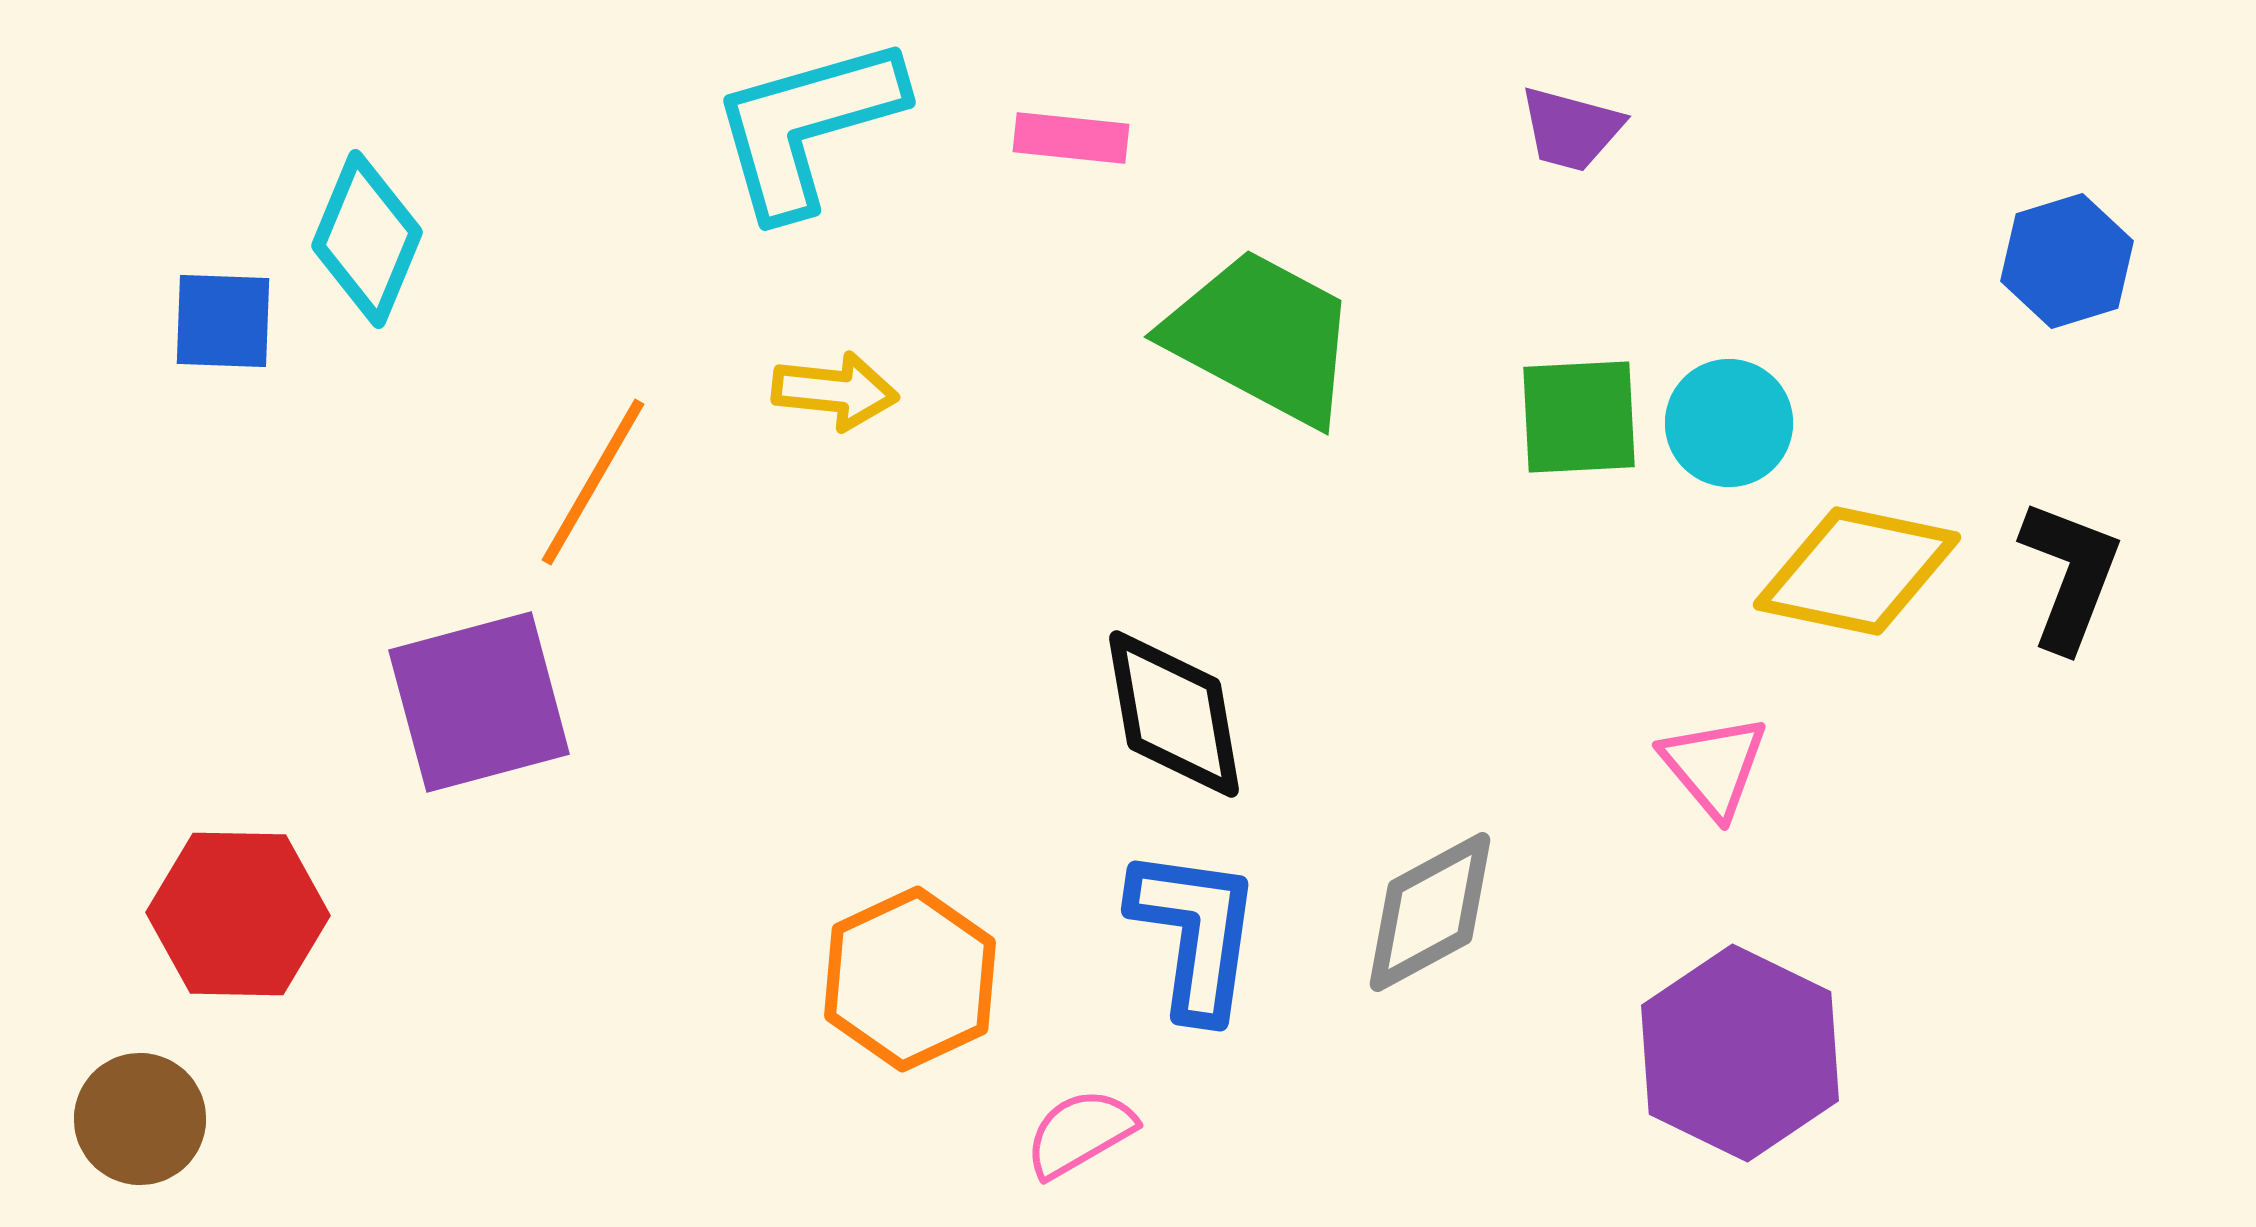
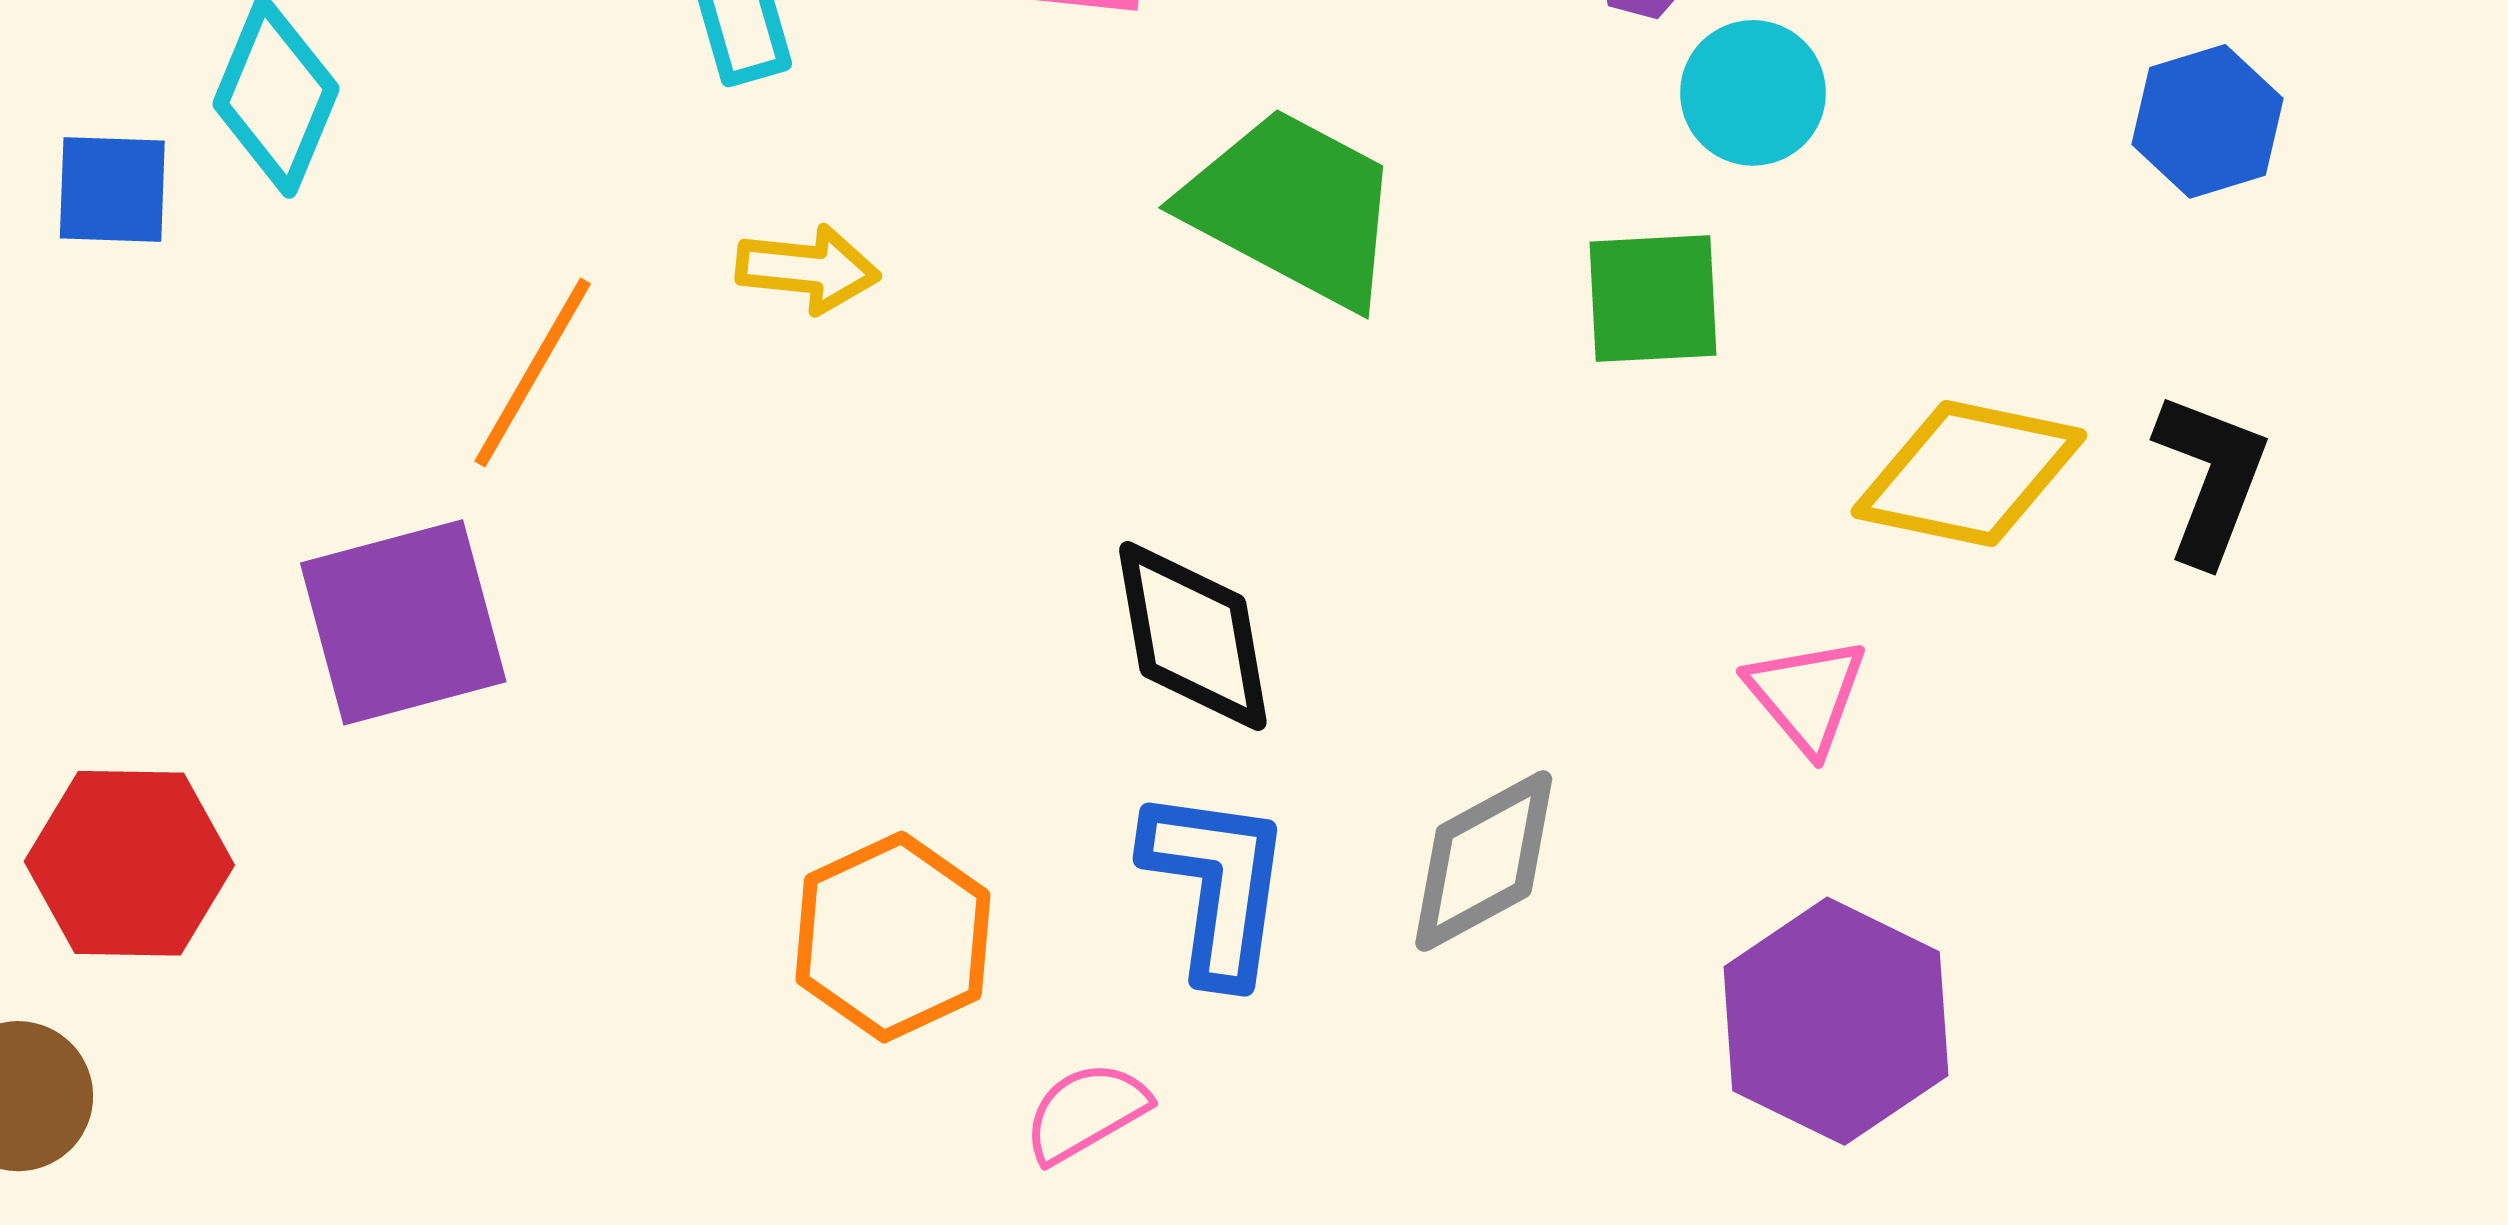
cyan circle: (1729, 423) -> (1753, 93), moved

